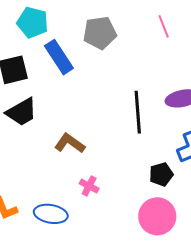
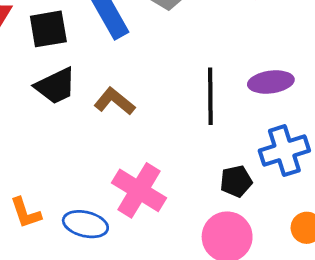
brown L-shape: (70, 143) -> (114, 101), moved
pink cross: (89, 186) -> (139, 190), size x2.0

